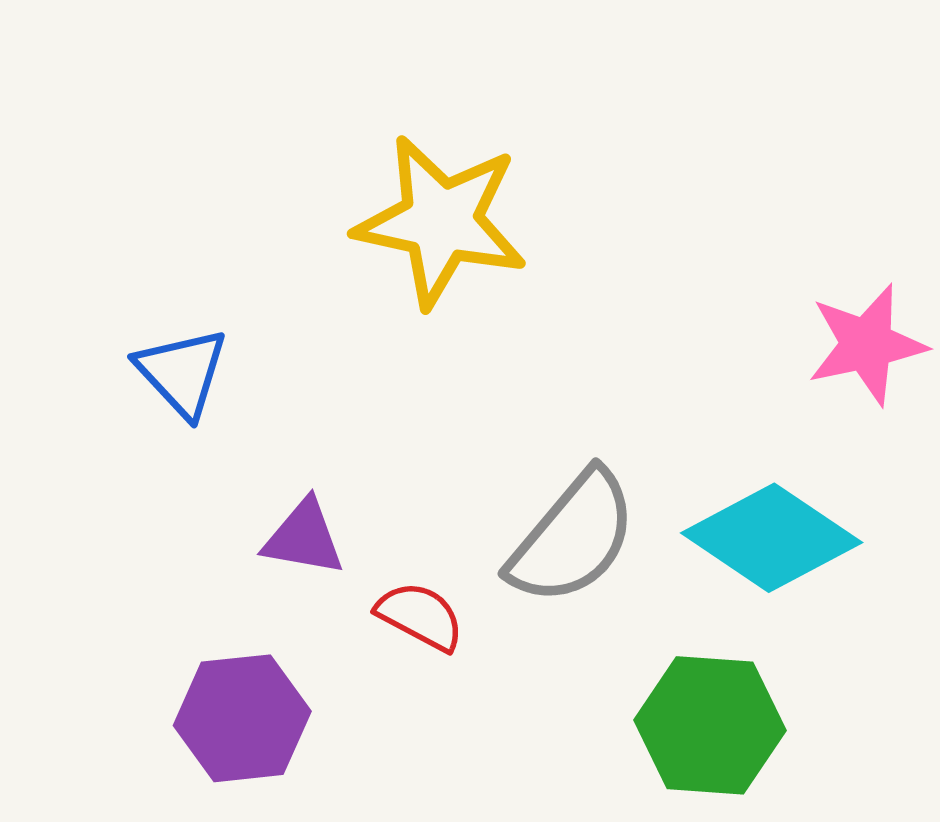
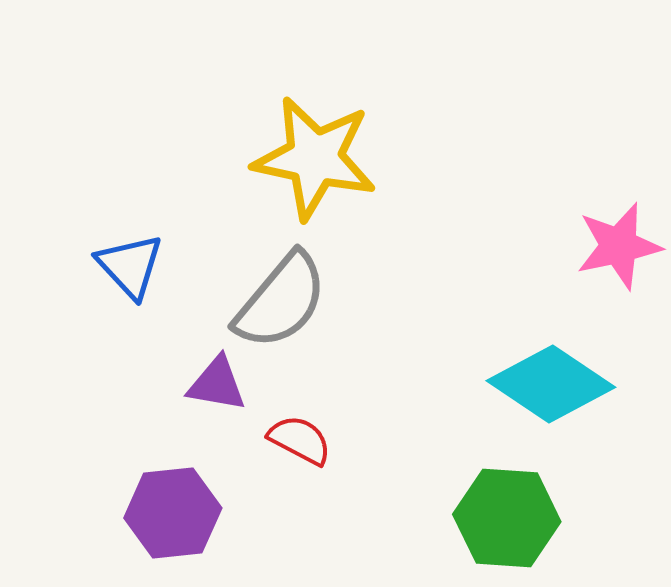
gray semicircle: (573, 538) -> (281, 301), moved

